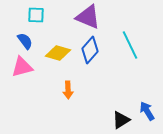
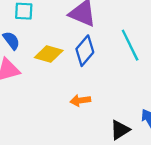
orange arrow: (68, 90) -> (80, 100), moved, turned 84

